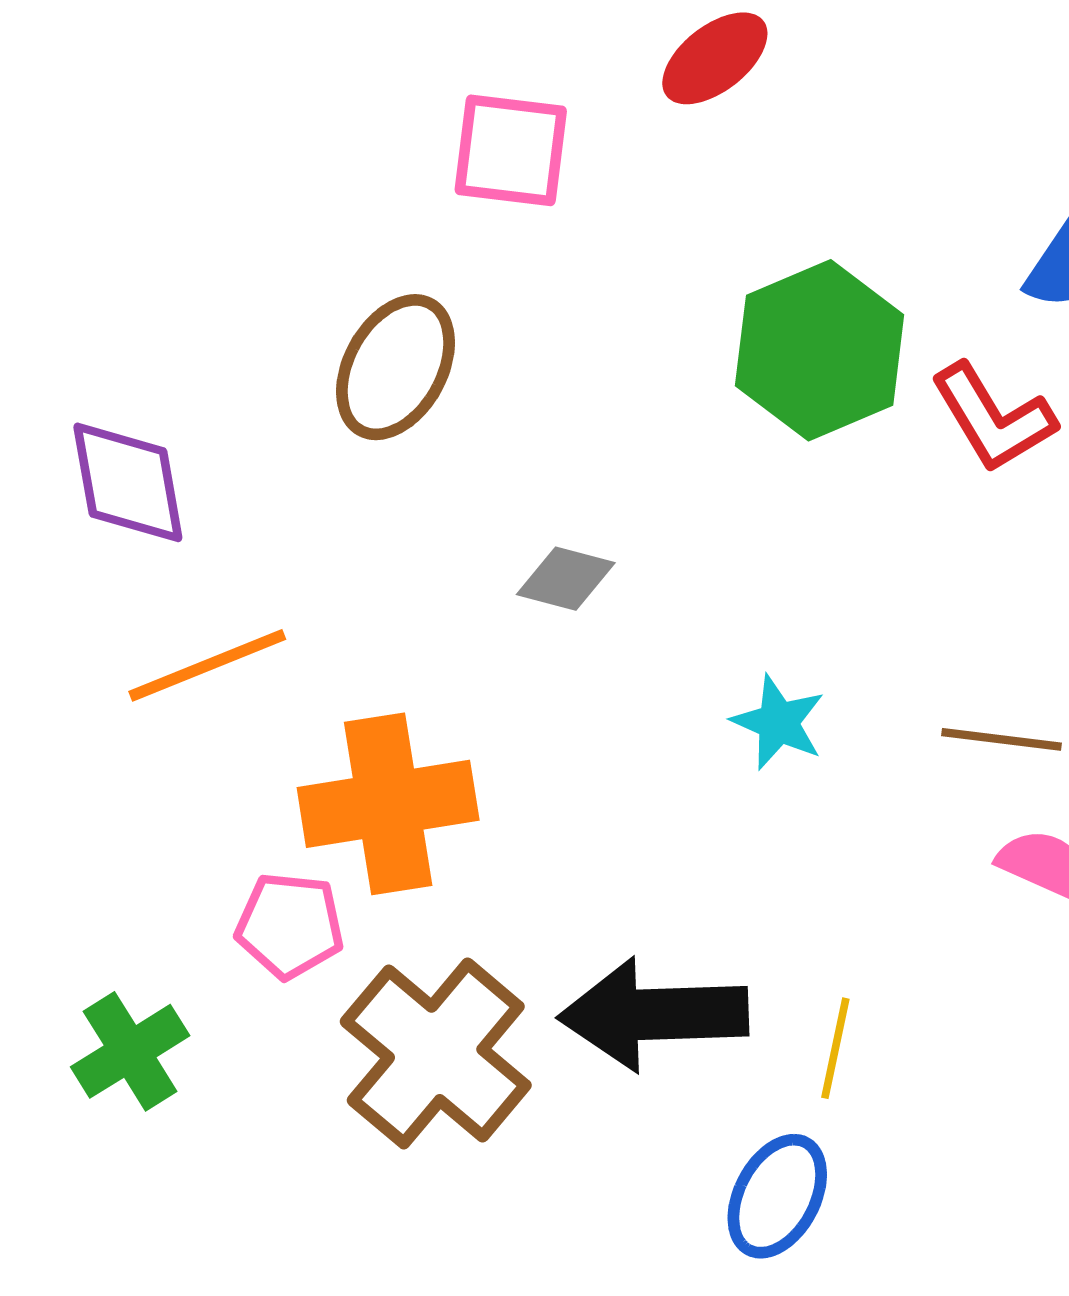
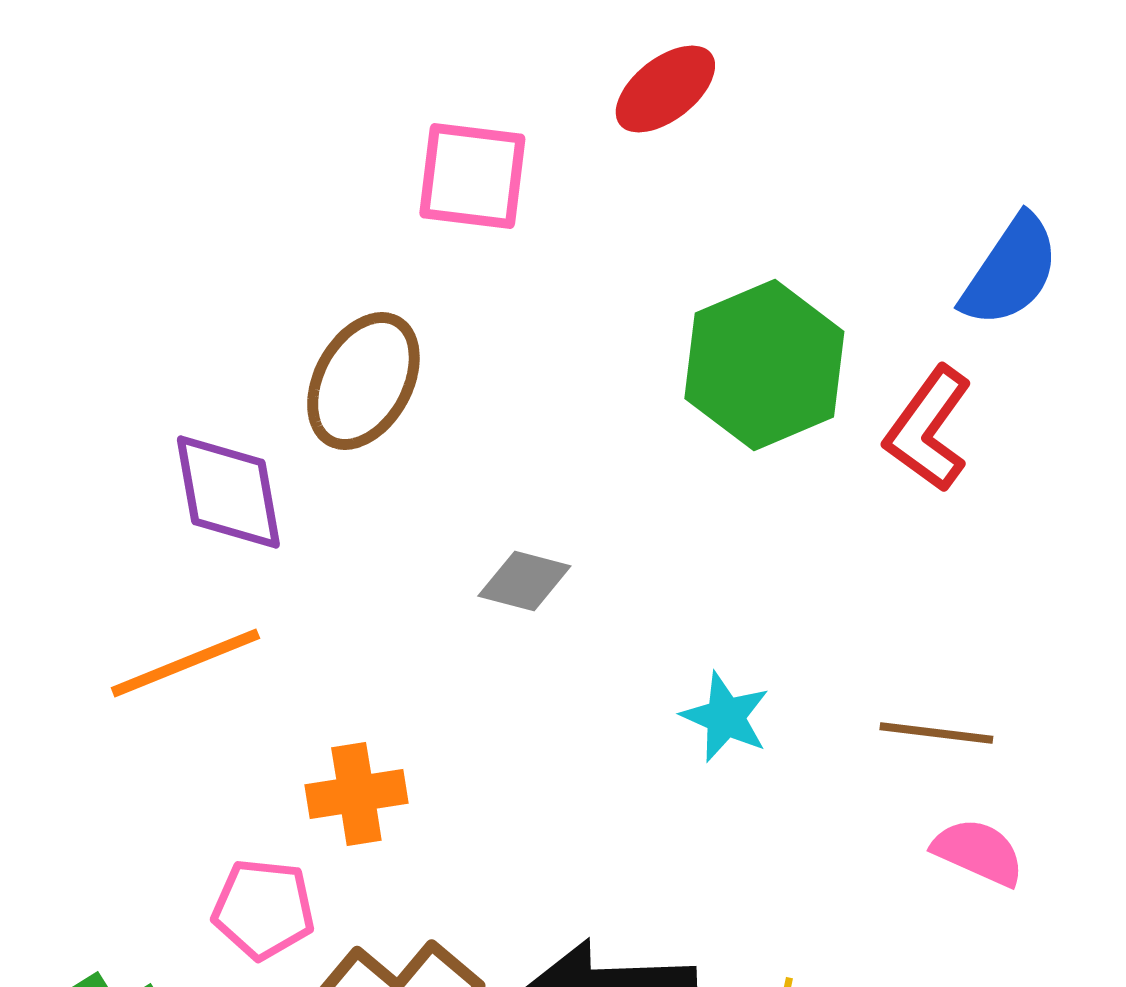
red L-shape: (993, 418) -> (928, 429), turned 67
purple diamond: (128, 482) -> (228, 492), moved
orange cross: (388, 804) -> (356, 794), size x0.6

